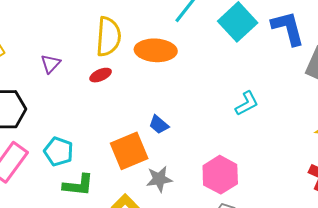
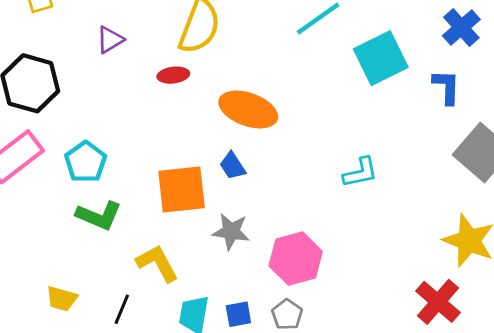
blue L-shape: (288, 28) -> (447, 87), size x0.7
orange ellipse: (156, 50) -> (248, 109), moved
gray star: (159, 179) -> (231, 231), moved

